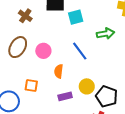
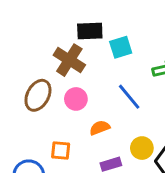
brown cross: (25, 16) -> (69, 60), moved, size x1.5
orange semicircle: (59, 71) -> (100, 128), turned 64

